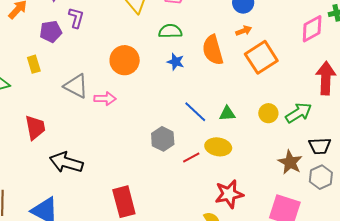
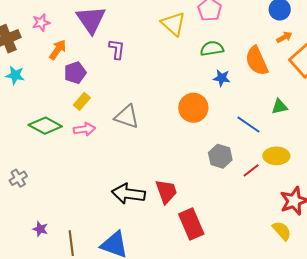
purple pentagon: (51, 32) -> (75, 73), moved
orange circle: (125, 60) -> (193, 108), moved
yellow rectangle: (34, 64) -> (82, 101), turned 66
pink arrow: (105, 99) -> (84, 129), moved
green triangle: (227, 114) -> (279, 107), moved
red trapezoid: (35, 128) -> (166, 191), moved

